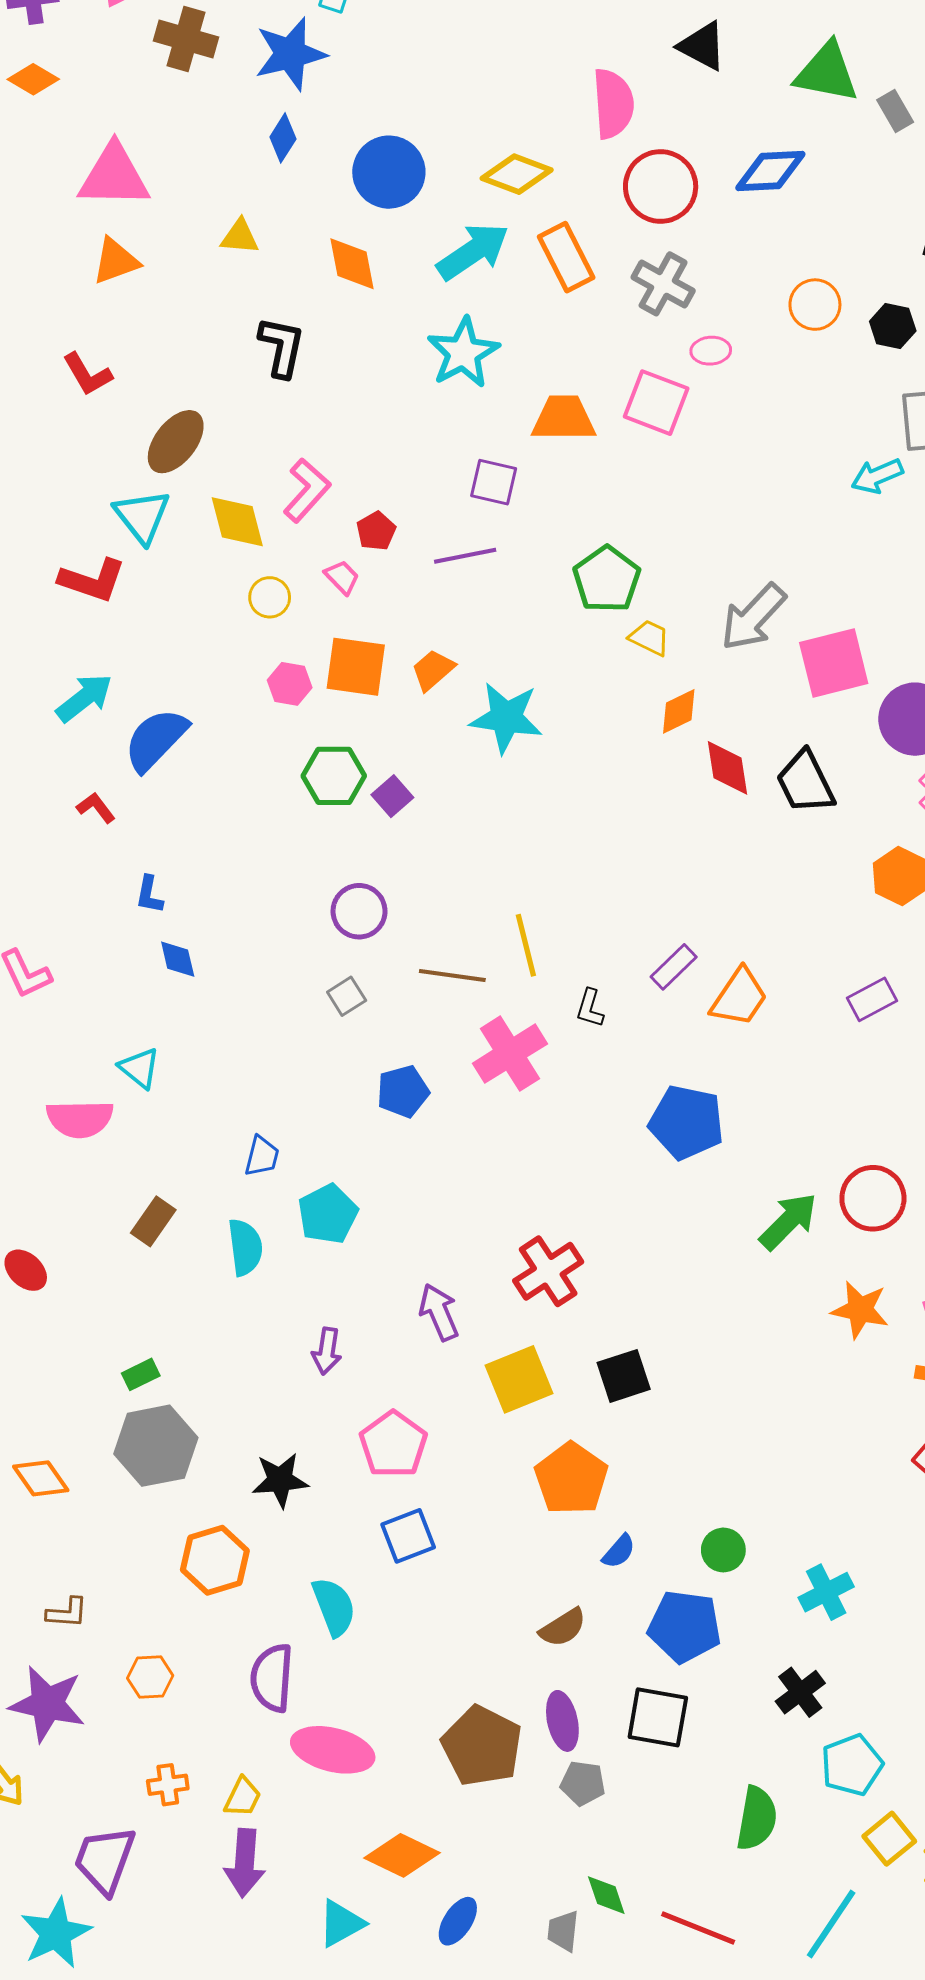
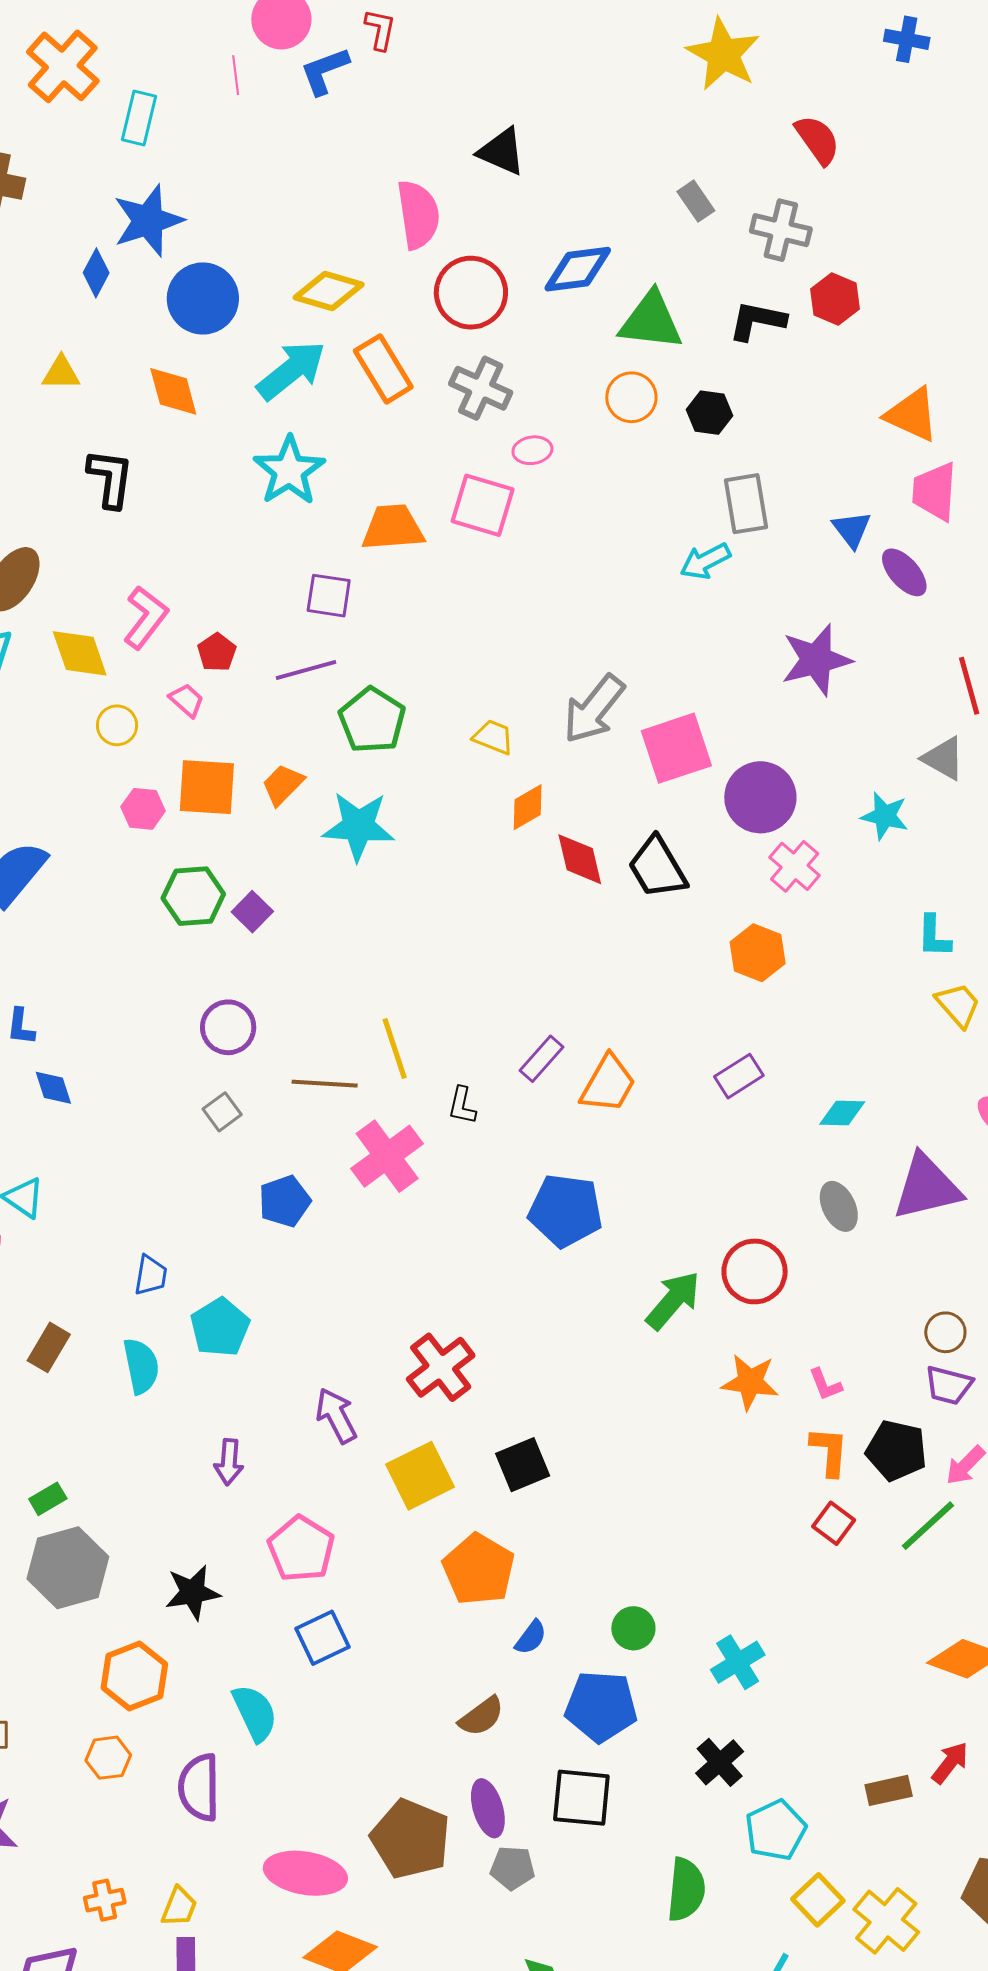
blue star: (290, 54) -> (148, 221), moved
green triangle: (827, 72) -> (651, 321), moved
green pentagon: (607, 579) -> (372, 720), moved
orange hexagon: (150, 1677) -> (108, 1758), moved
pink ellipse: (333, 1750) -> (305, 1873), moved

